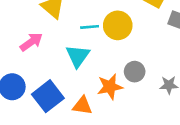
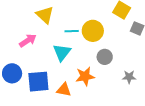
gray circle: (135, 72) -> (105, 57), moved
blue square: (48, 96) -> (38, 82), turned 30

